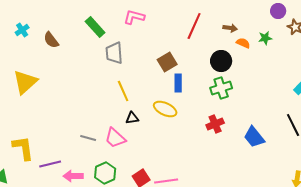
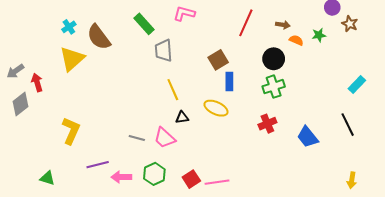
brown semicircle: (51, 40) -> (99, 37), size x1.5
yellow triangle: (25, 82) -> (72, 59), moved
yellow L-shape: (23, 148) -> (71, 131), moved, turned 32

